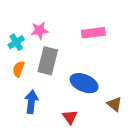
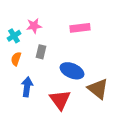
gray rectangle: (48, 61) -> (41, 52), size x0.6
brown triangle: (114, 104) -> (98, 89), size x1.6
red triangle: (70, 117) -> (60, 100), size x1.6

